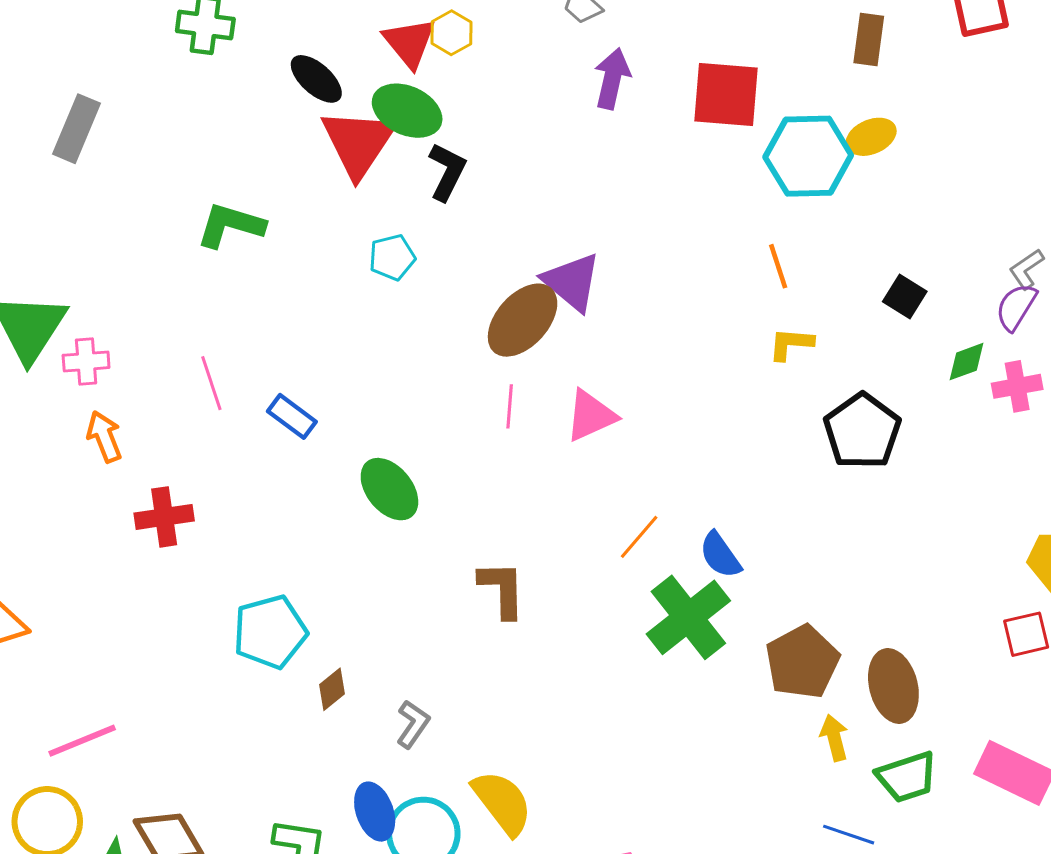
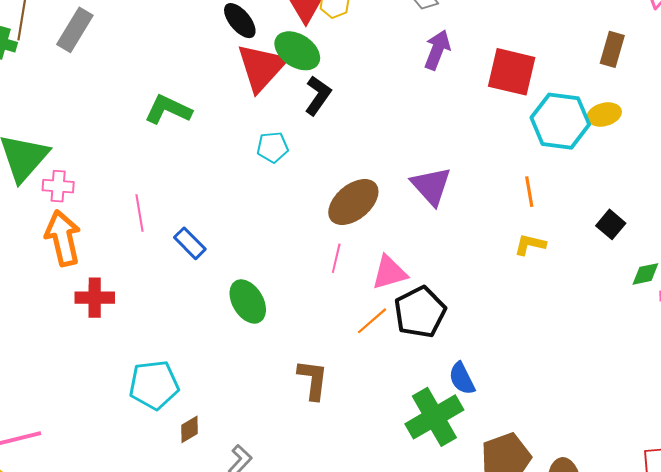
purple triangle: (572, 282) -> (431, 186), moved
black pentagon: (862, 431) -> (420, 312), moved
orange arrow: (104, 437) -> (63, 238), size x1.6
orange line: (639, 537) -> (372, 321), moved

